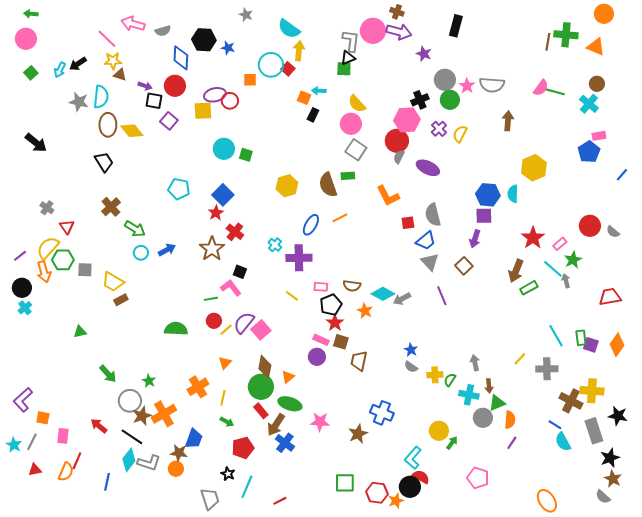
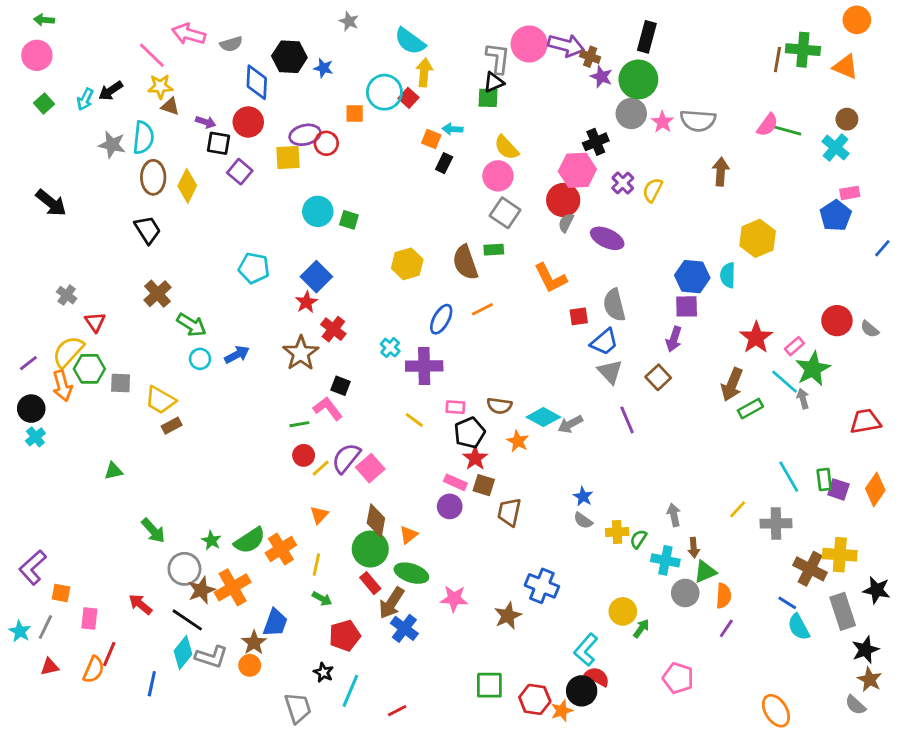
brown cross: (397, 12) -> (590, 57), moved
green circle: (450, 100) -> (638, 79), moved, size x1.4
yellow diamond: (132, 131) -> (187, 186), turned 65
green star: (573, 260) -> (813, 369), size x1.4
green semicircle: (176, 329) -> (250, 540), moved, turned 145
brown star: (179, 453) -> (254, 643), turned 30

